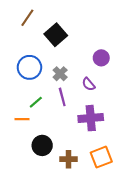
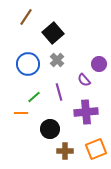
purple circle: (101, 58) -> (99, 64), moved
gray cross: (60, 74) -> (57, 60), moved
black circle: (42, 145) -> (50, 129), moved

